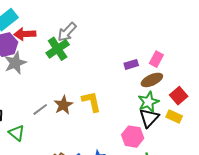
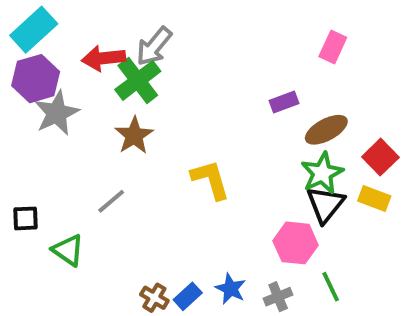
red arrow: (25, 34) -> (104, 58), moved
pink rectangle: (156, 59) -> (333, 47), moved
brown star: (63, 105) -> (134, 136), moved

